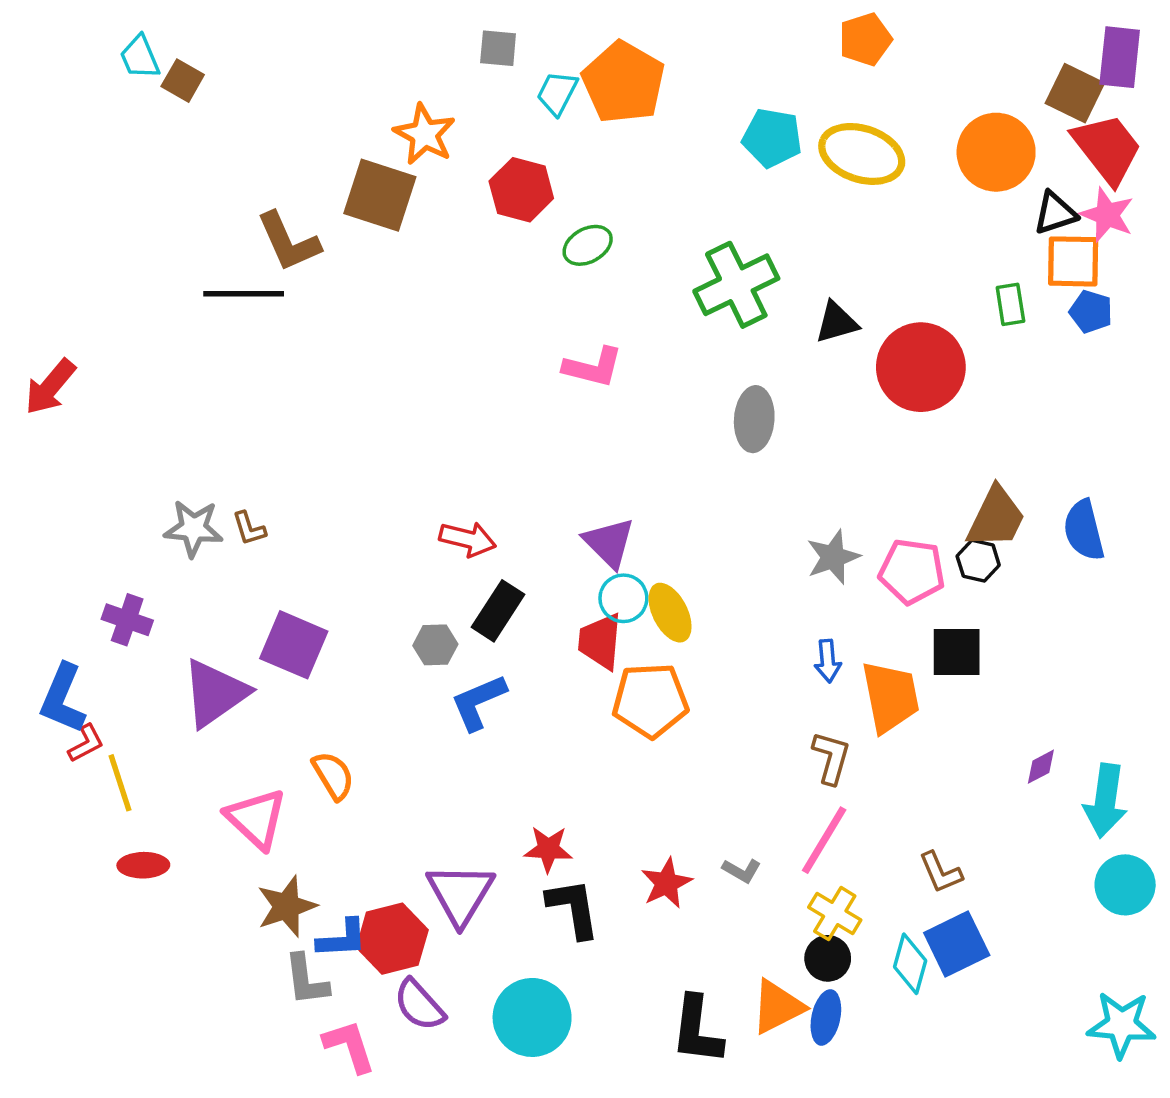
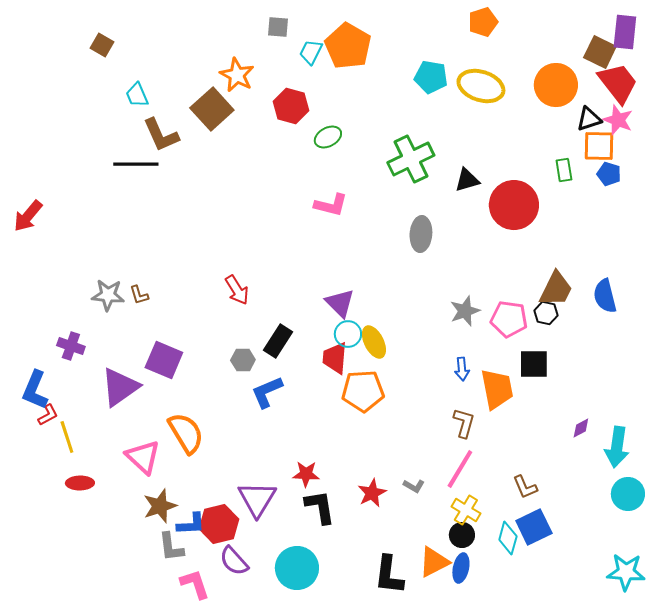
cyan trapezoid: (140, 57) -> (137, 95), moved
brown square: (380, 195) -> (212, 109), turned 30
red arrow: (468, 539) -> (237, 290), moved, turned 44
orange semicircle: (333, 776) -> (186, 433), size x1.5

